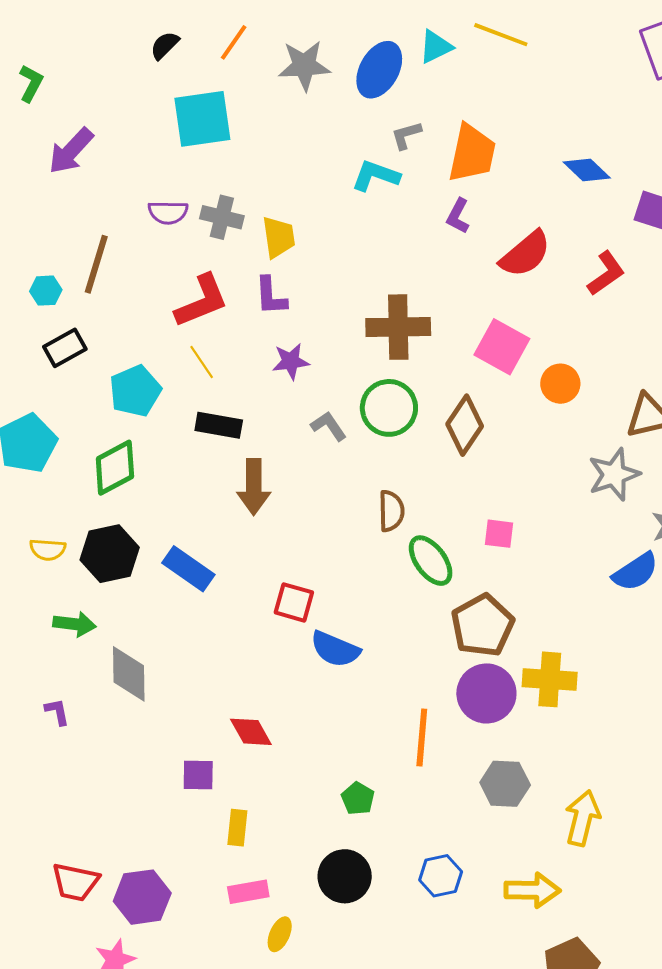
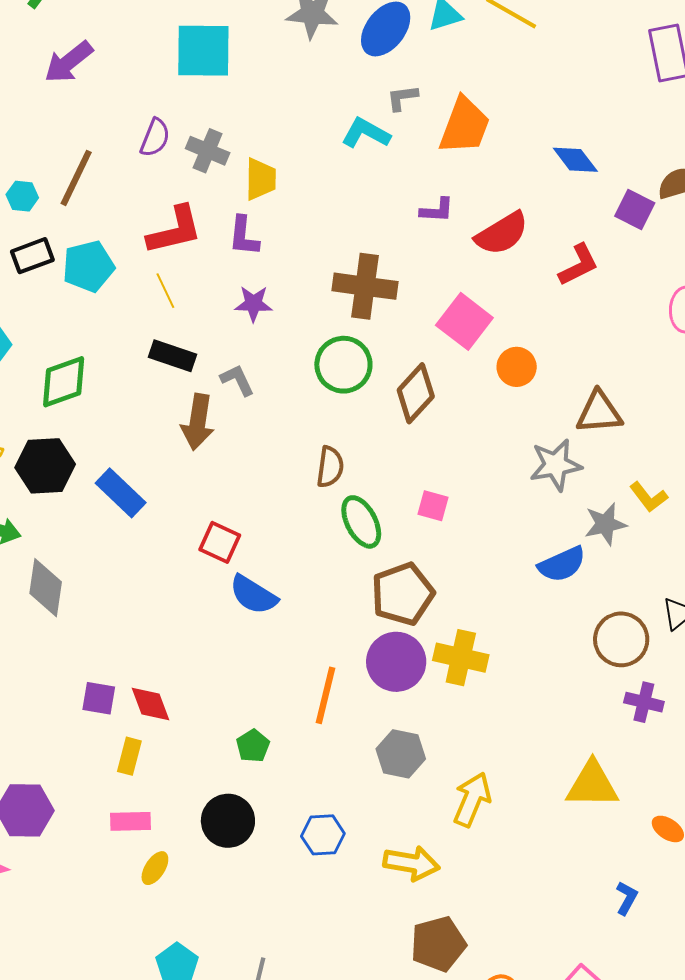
purple semicircle: (168, 212) -> (155, 138), turned -78
purple L-shape: (458, 216) -> (437, 210), moved, turned -123
cyan pentagon: (135, 391) -> (88, 266), moved
gray L-shape: (329, 426) -> (237, 380), moved
red diamond: (251, 732) -> (151, 704), moved

